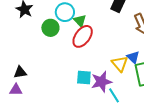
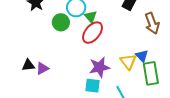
cyan square: (84, 78) -> (92, 86), moved
purple star: (101, 82) -> (99, 67), moved
purple triangle: (16, 90) -> (42, 68), moved, turned -32

